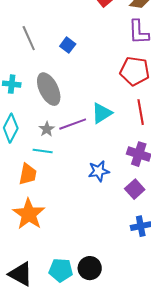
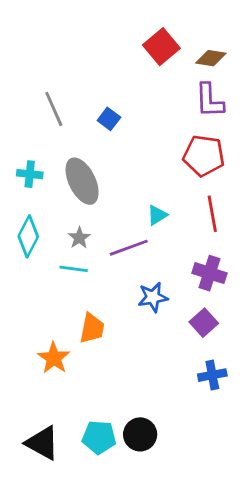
cyan triangle: (102, 113) -> (157, 215), size x0.7
purple line: (73, 124) -> (129, 248), moved
orange trapezoid: (28, 174) -> (92, 328), moved
orange star: (29, 214) -> (54, 358), size x0.7

